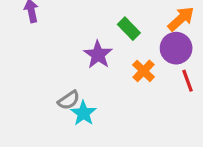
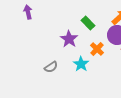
cyan star: (83, 113) -> (81, 64), moved

